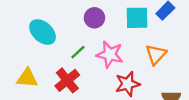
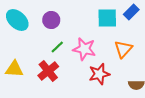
purple circle: (94, 18) -> (51, 20), moved
cyan ellipse: (43, 32) -> (17, 20), moved

